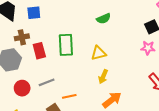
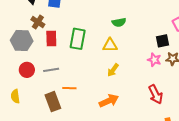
brown cross: (22, 37) -> (38, 22), turned 32
yellow triangle: (99, 53) -> (110, 45), moved
yellow arrow: (103, 77) -> (113, 70), moved

